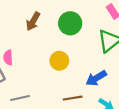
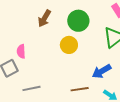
yellow circle: (59, 61) -> (69, 45), moved

